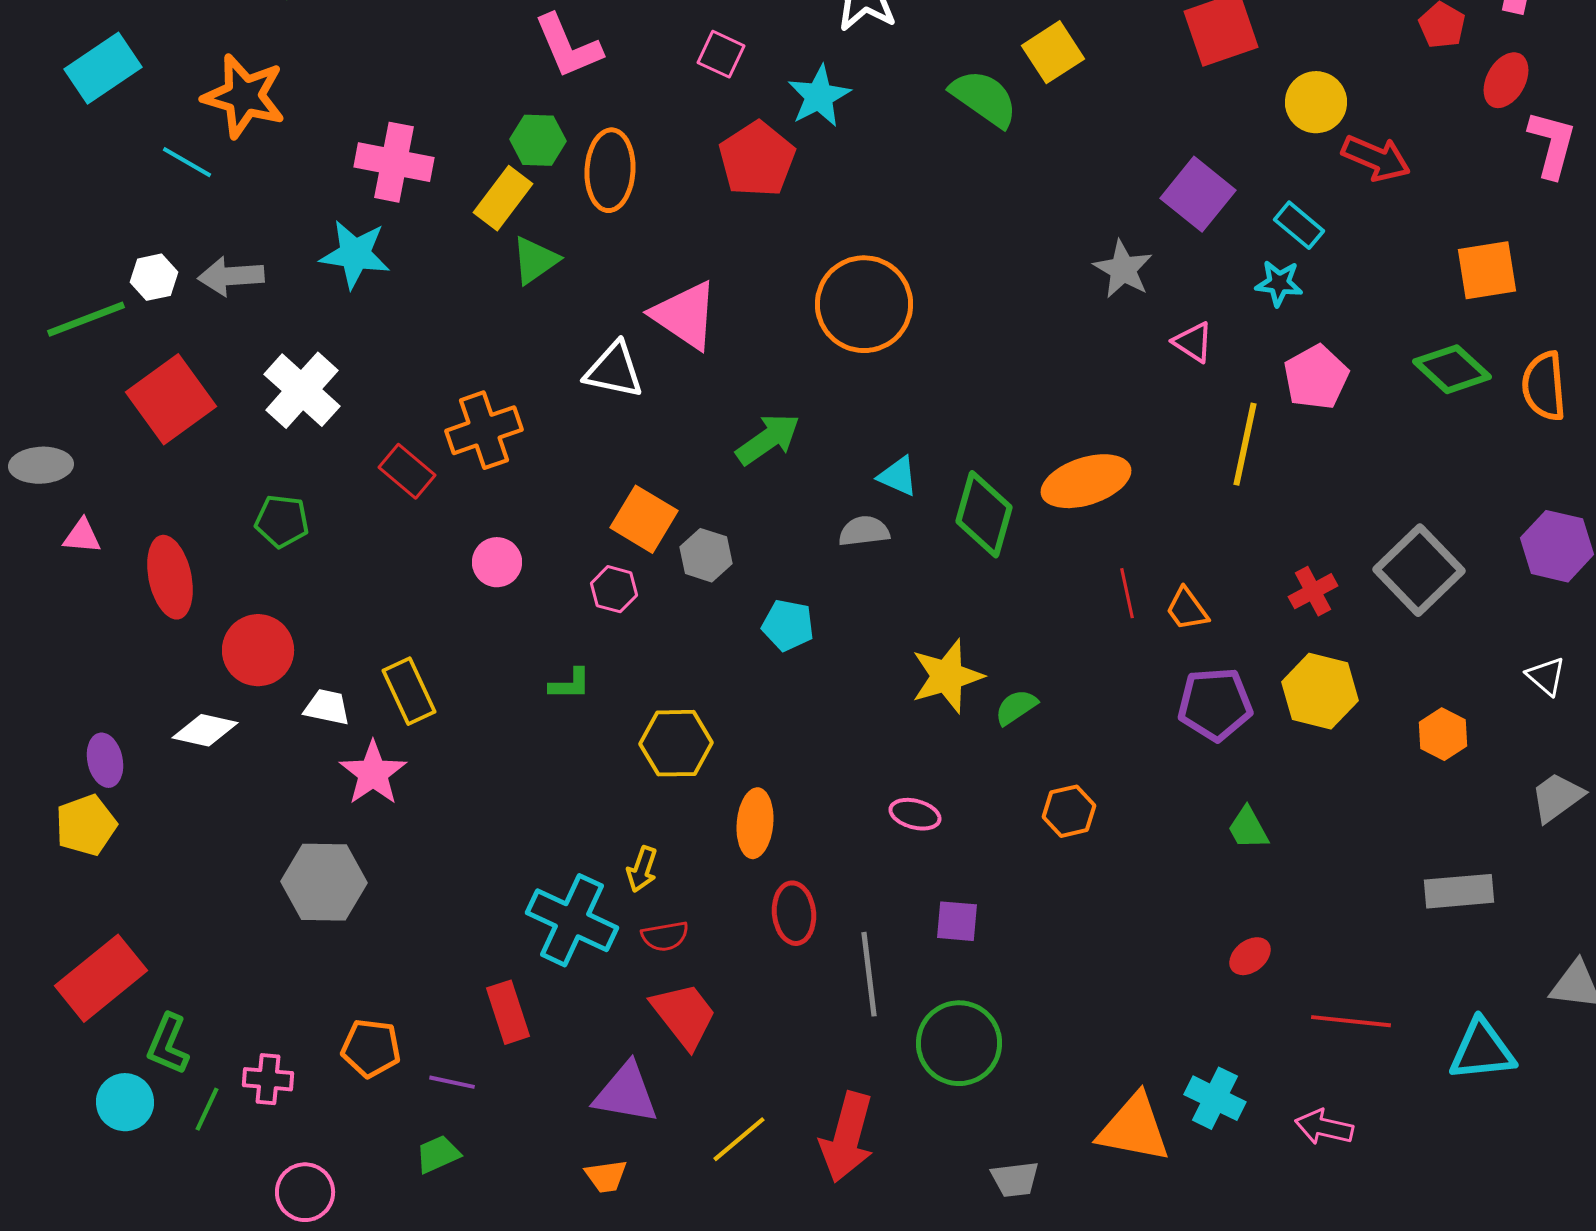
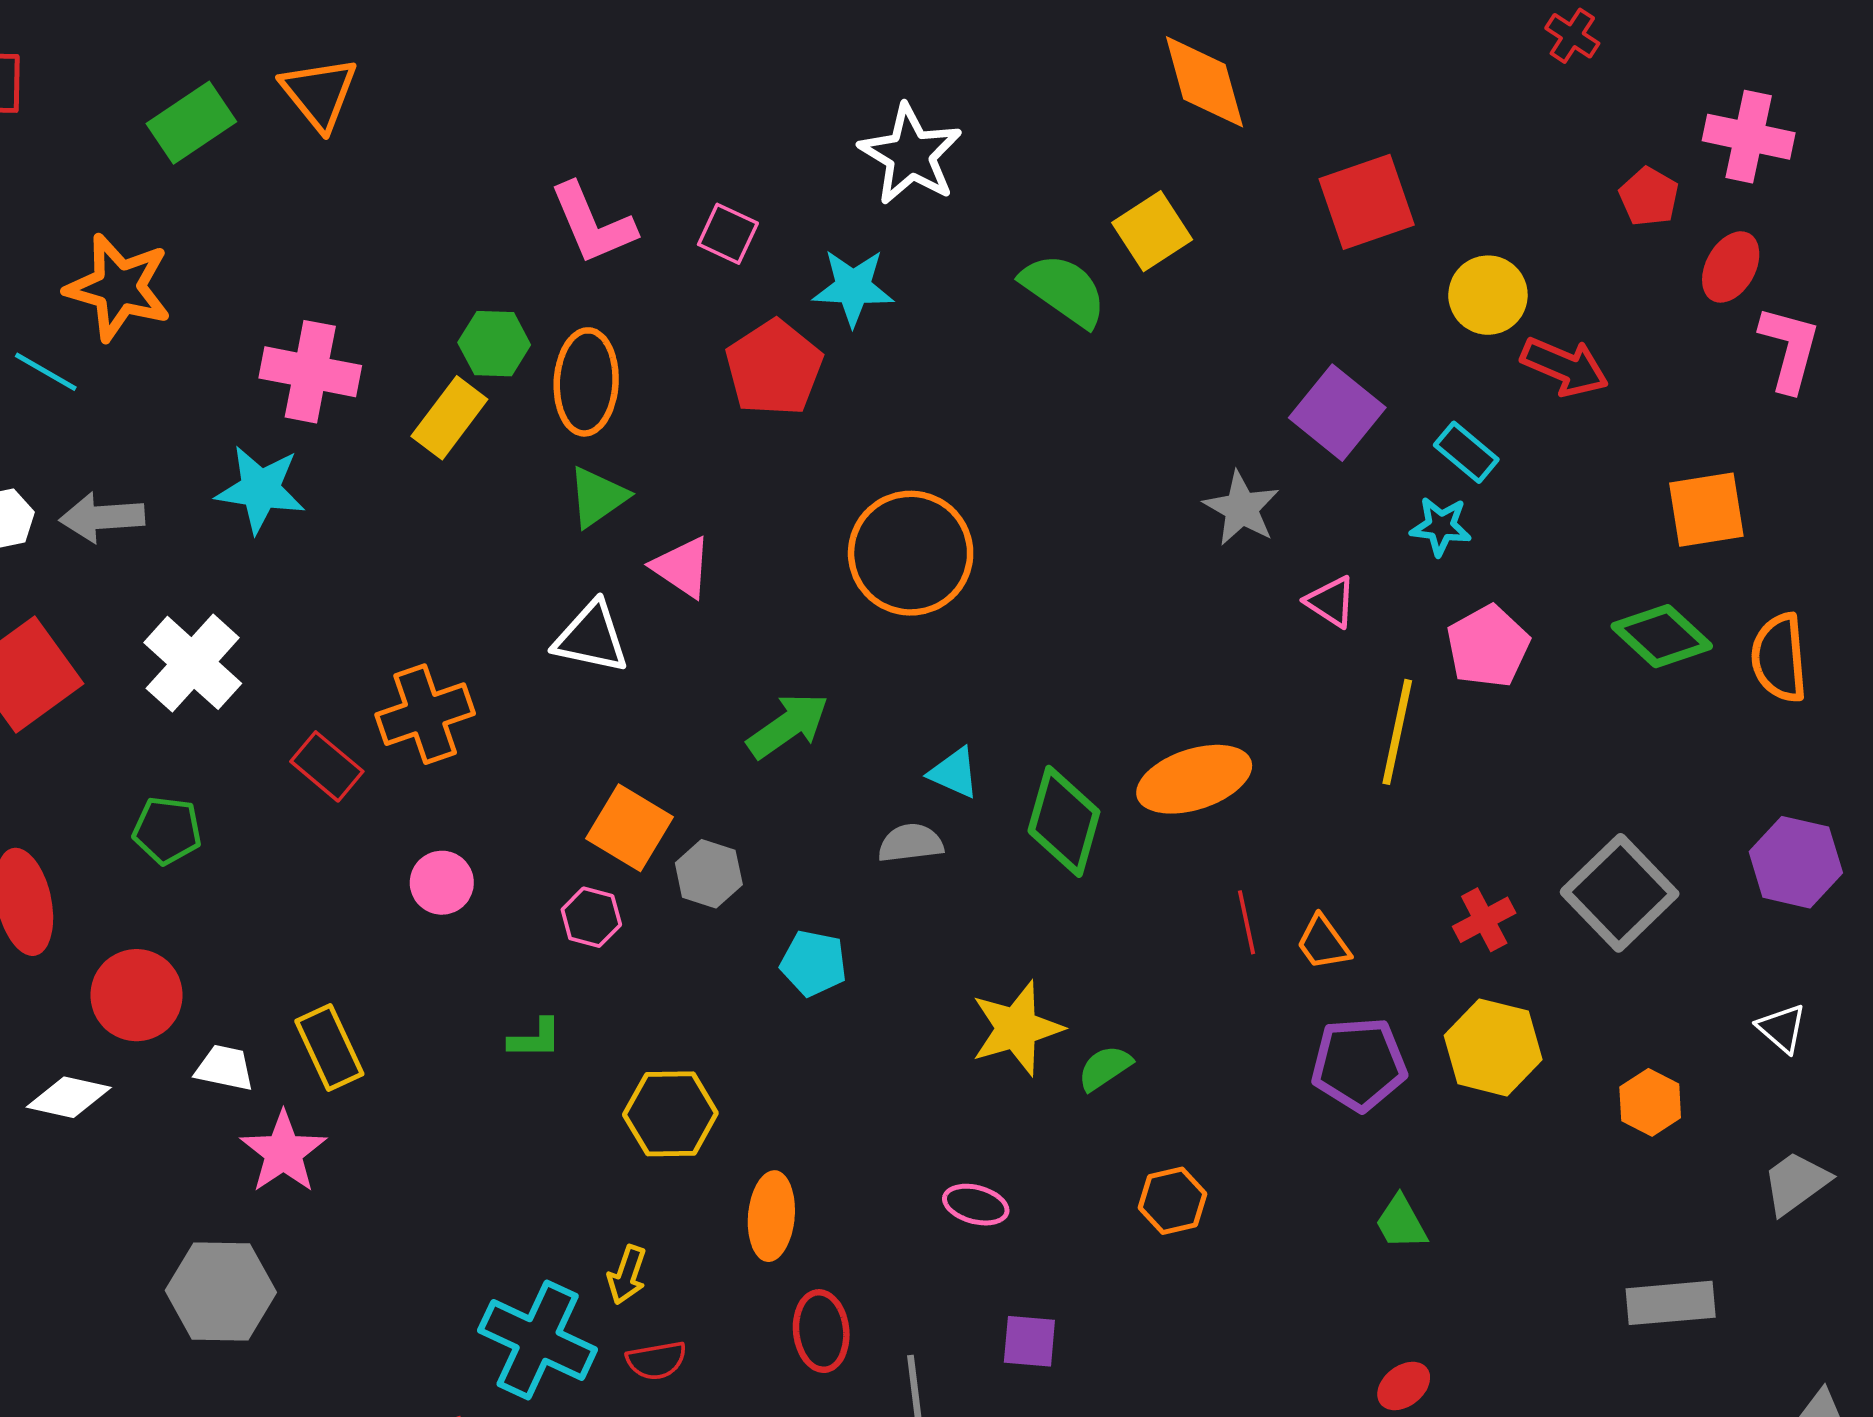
pink L-shape: (568, 46) -> (593, 224), moved
cyan star: (819, 96) -> (853, 287), turned 30
green triangle: (535, 260) -> (598, 497), moved
pink triangle: (685, 315) -> (682, 567), size x0.7

